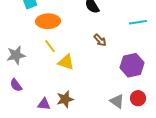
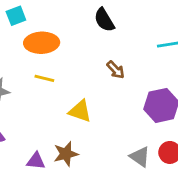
yellow line: (50, 46) -> (44, 78), turned -40
yellow triangle: (66, 62) -> (80, 111), moved

